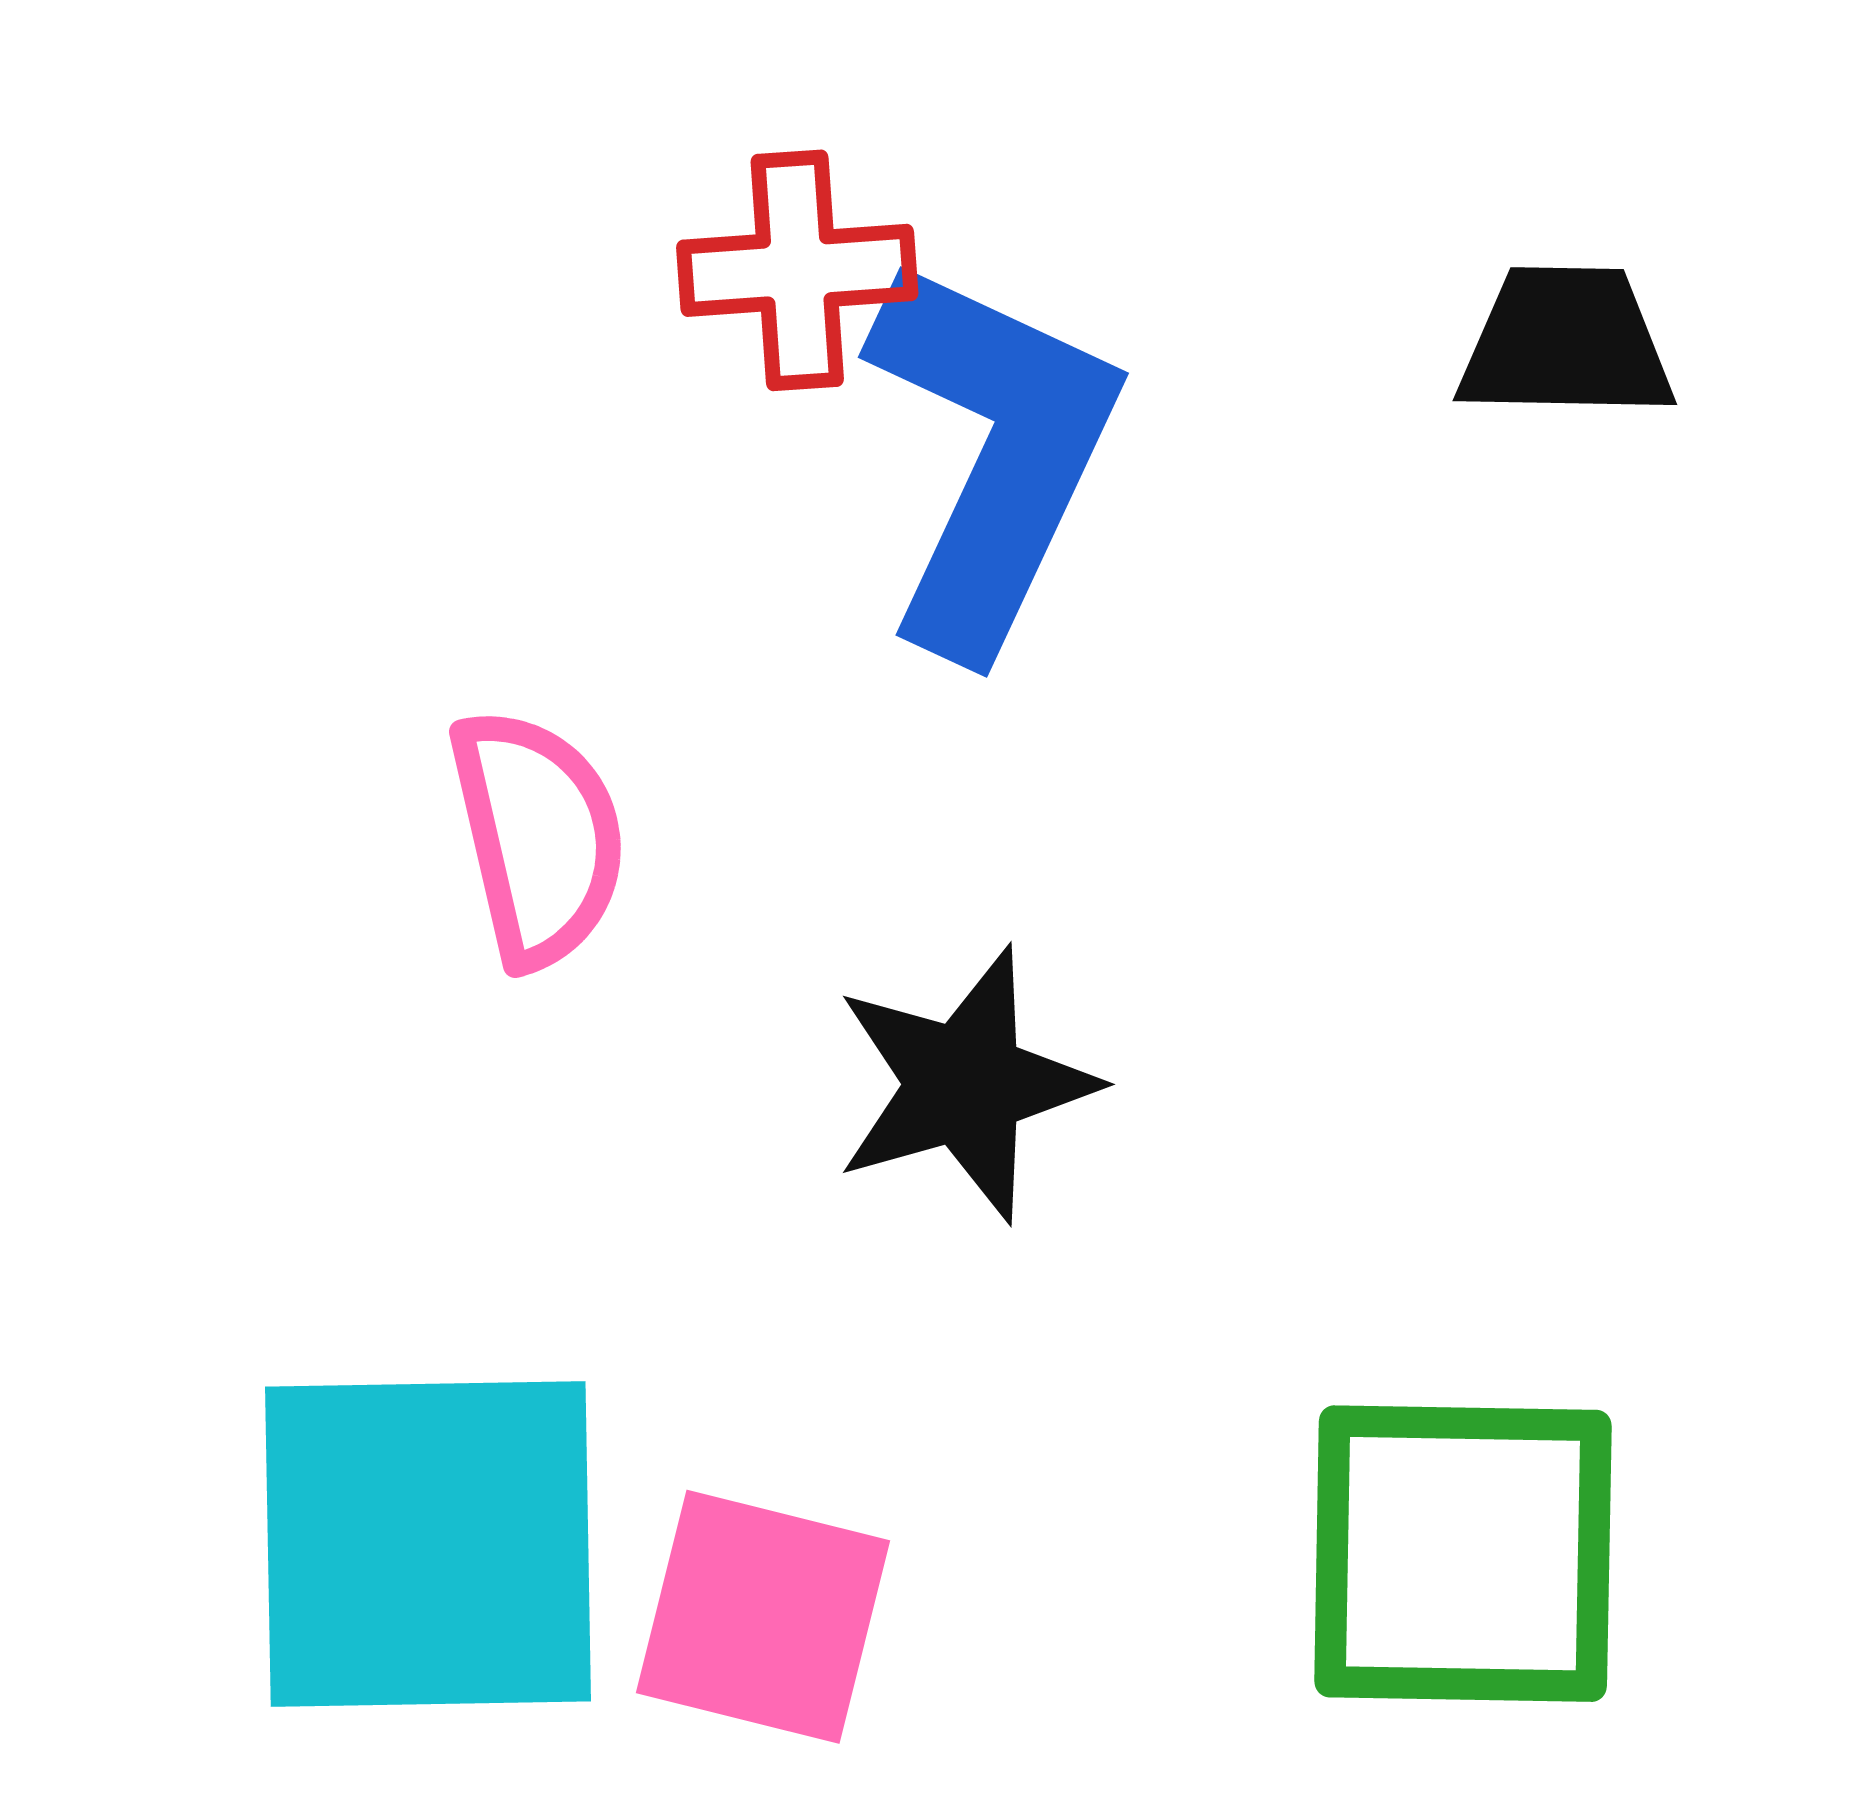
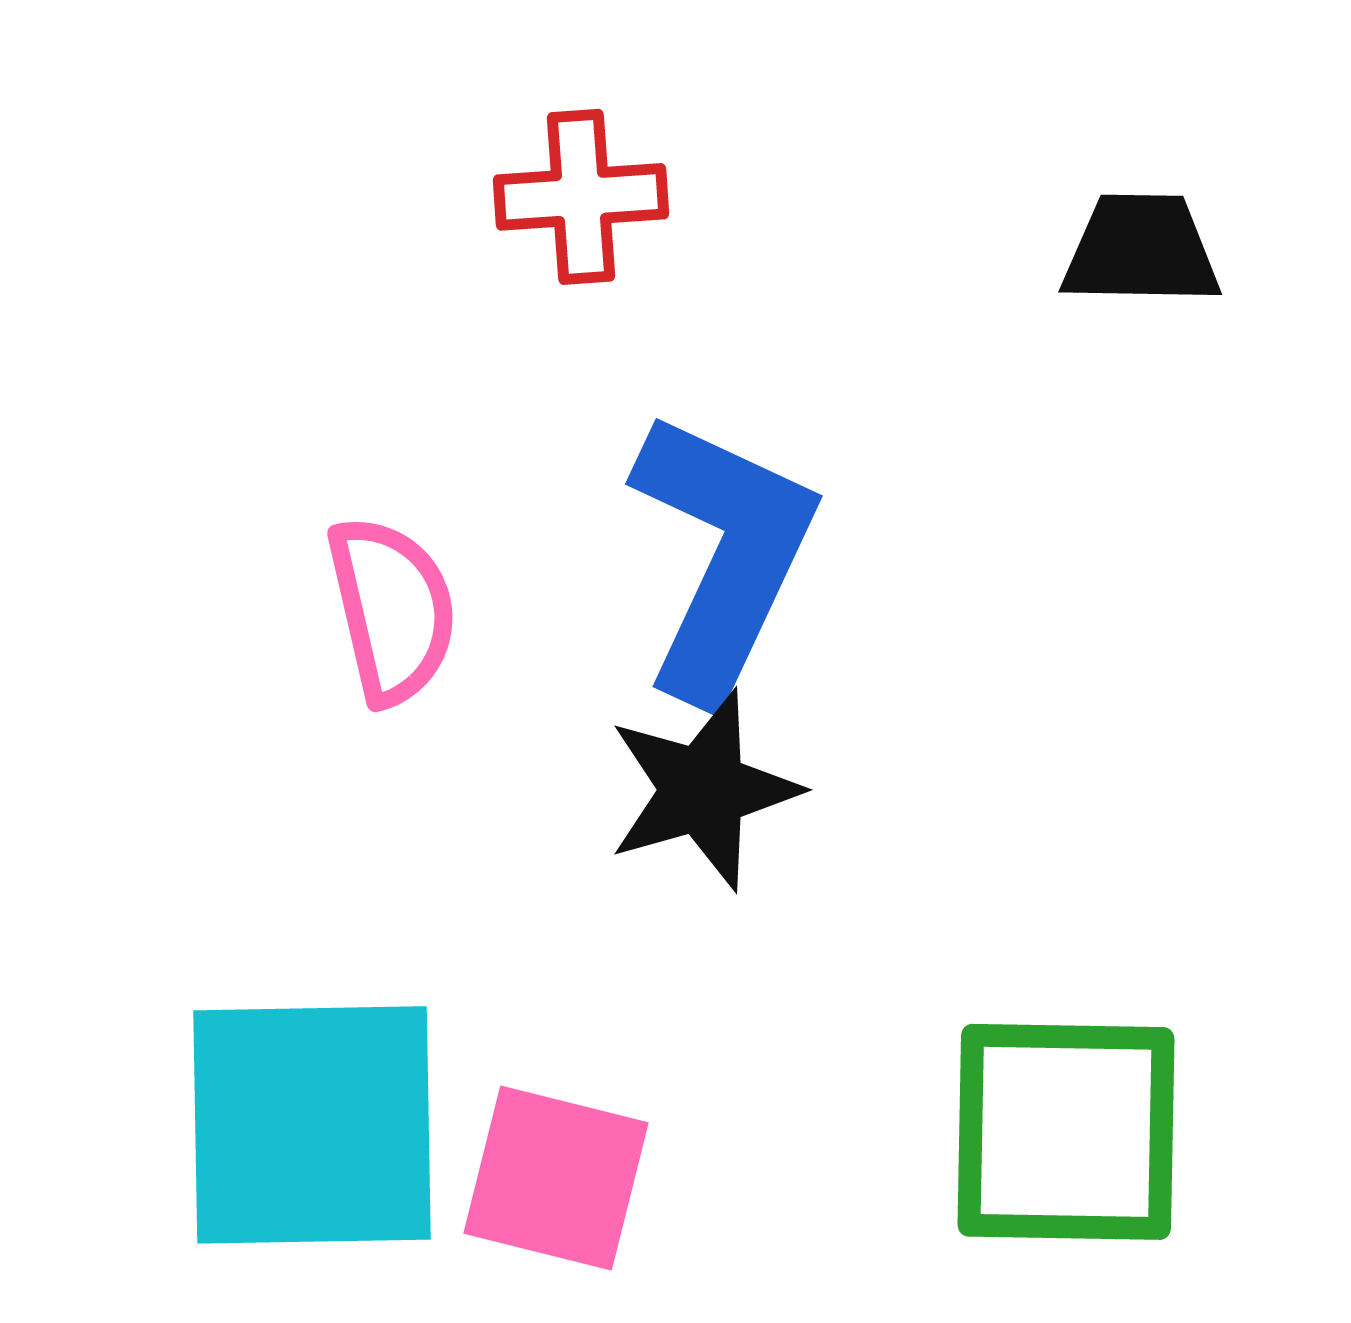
blue L-shape: (992, 454) -> (723, 555), moved

